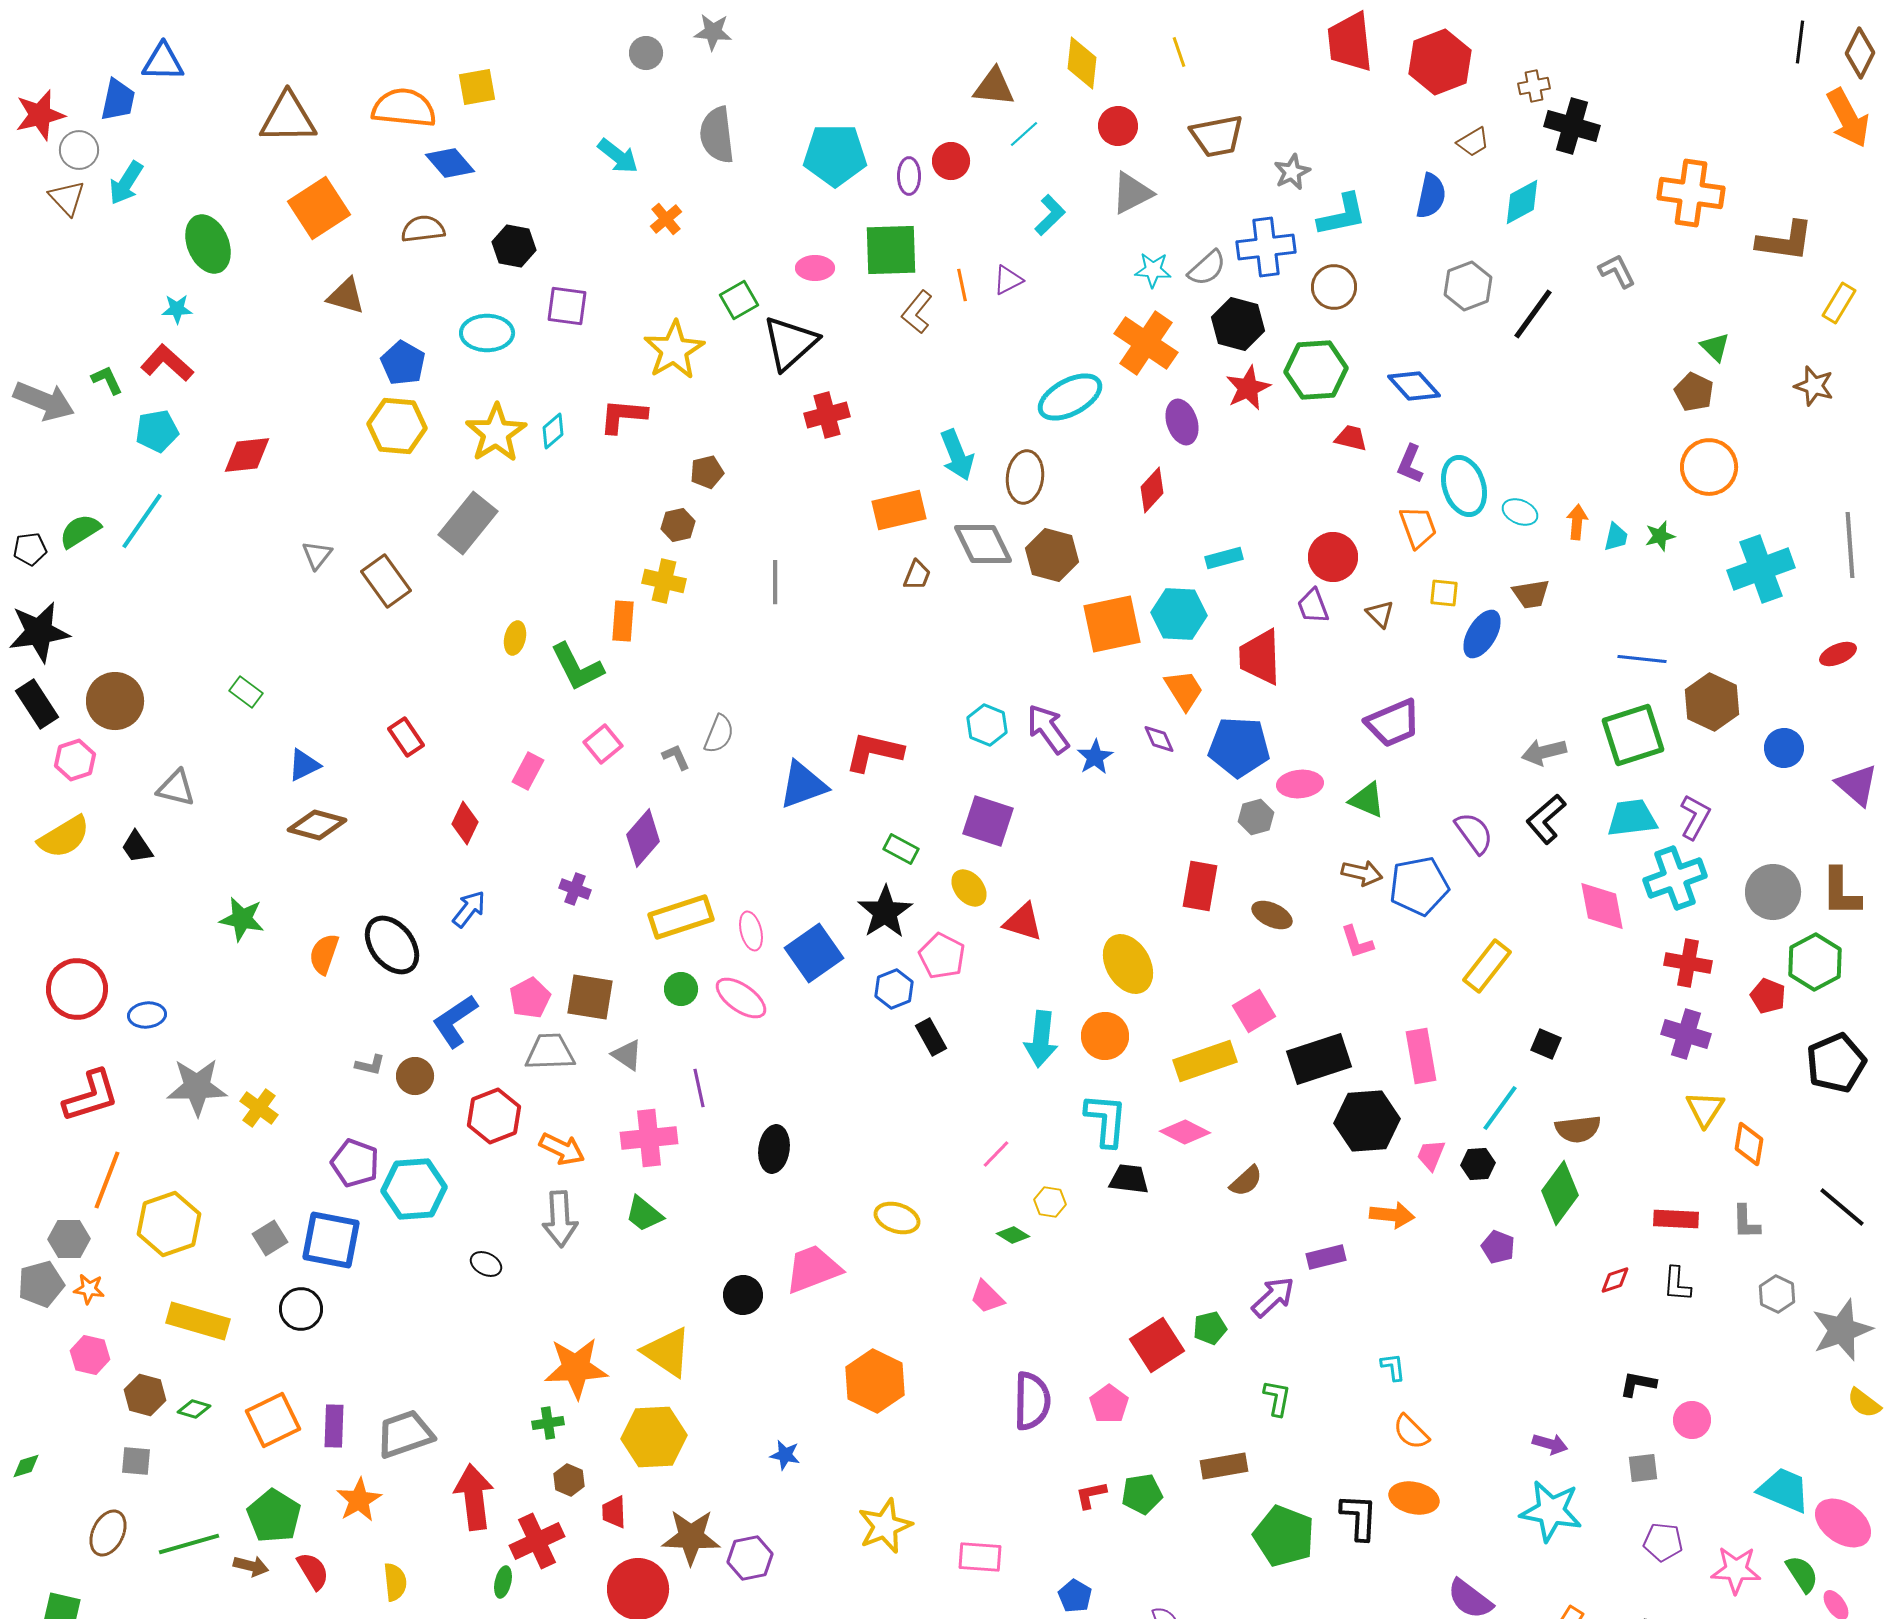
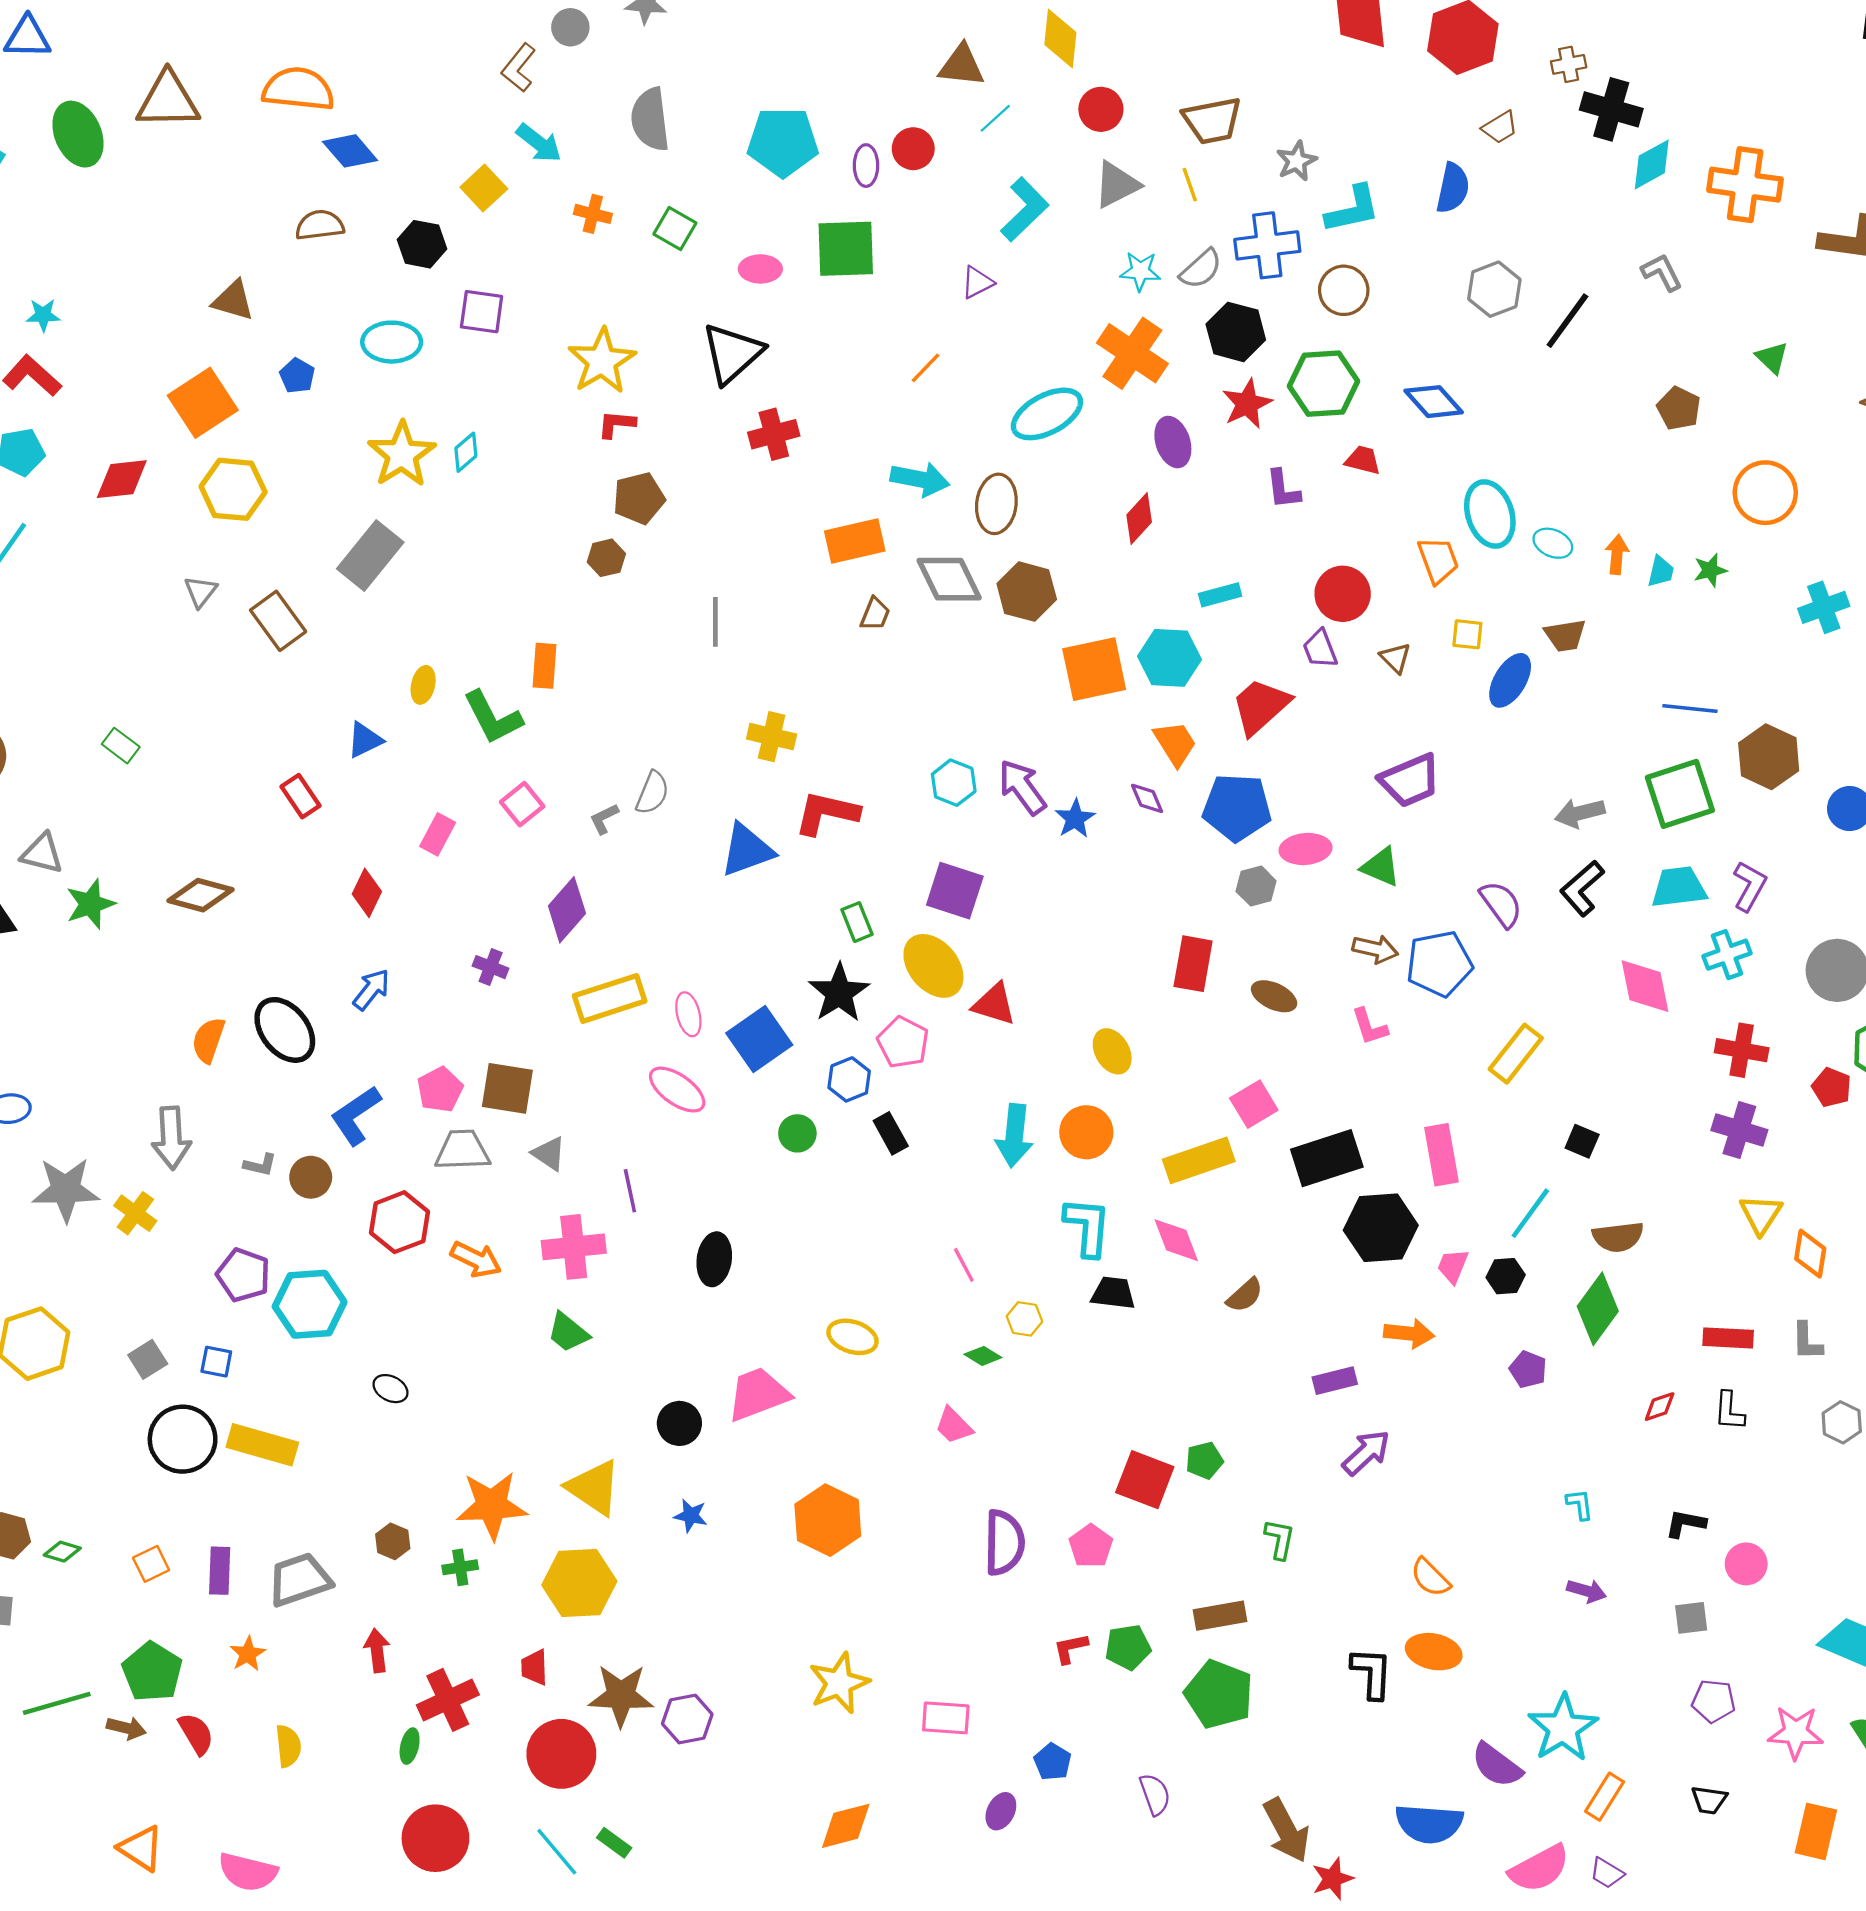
yellow line: (1179, 52) -> (1190, 185), moved
yellow square: (477, 87) -> (484, 188), moved, turned -33
cyan diamond: (1522, 202) -> (1652, 164), moved
orange square: (319, 208) -> (203, 403), moved
cyan L-shape: (1050, 215) -> (1024, 209), size x1.4
orange cross: (666, 219) -> (593, 214), turned -36
green ellipse: (208, 244) -> (78, 134), moved
orange line: (962, 285) -> (926, 368), moved, turned 56
green square: (739, 300) -> (675, 228), moved, turned -30
brown L-shape: (917, 312) -> (519, 68), moved
blue pentagon: (403, 363) -> (297, 376), size x0.7
brown pentagon: (1694, 392) -> (1679, 408), moved
red L-shape: (623, 416) -> (616, 424), moved, size x0.7
yellow hexagon: (397, 426) -> (233, 489), moved
cyan arrow: (957, 455) -> (920, 479), turned -57
purple L-shape: (1410, 464) -> (1283, 489), moved, turned -30
brown pentagon: (707, 472) -> (639, 498), size x1.4
cyan cross: (1761, 569) -> (1824, 607), size x0.7
yellow cross: (664, 581) -> (772, 737), moved
red trapezoid: (1260, 657) -> (1261, 706), turned 50
gray L-shape: (676, 757) -> (604, 819), turned -92
blue triangle: (304, 765) -> (365, 740), moved
green rectangle: (901, 849) -> (857, 922), turned 40
cyan cross: (1675, 878) -> (1727, 955), size x0.7
yellow ellipse: (969, 888) -> (933, 966), size x1.5
green star: (242, 919) -> (90, 904), moved, turned -30
yellow ellipse: (1128, 964) -> (1112, 1051), size x0.7
green circle: (681, 989) -> (797, 1133), moved
pink diamond: (1185, 1132) -> (1176, 1240), turned 42
pink line: (996, 1154) -> (964, 1265), turned -72
gray arrow: (560, 1219) -> (171, 1138), moved
blue square: (331, 1240) -> (216, 1362), size x0.5
purple arrow: (1273, 1297) -> (1366, 1453), moved
black circle: (301, 1309) -> (183, 1439), size x1.4
yellow rectangle: (198, 1321) -> (262, 1445), moved
red square: (1157, 1345) -> (1145, 1480), turned -36
cyan L-shape: (1393, 1367) -> (1580, 1504), moved
orange square: (273, 1420) -> (151, 1564), size x0.6
blue star: (785, 1455) -> (691, 1516), moved
brown hexagon: (569, 1480) -> (393, 1541), moved
red arrow: (474, 1497) -> (377, 1650), size x0.6
orange star: (359, 1500) -> (248, 1654), size x0.7
cyan star: (1551, 1511) -> (1563, 1728), moved, turned 30
green pentagon: (1284, 1536) -> (1219, 1694), moved

